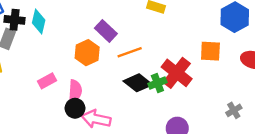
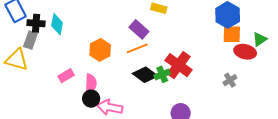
purple rectangle: (106, 31) -> (139, 29), moved
orange square: (210, 51) -> (232, 34), moved
gray cross: (234, 110) -> (230, 80), moved

